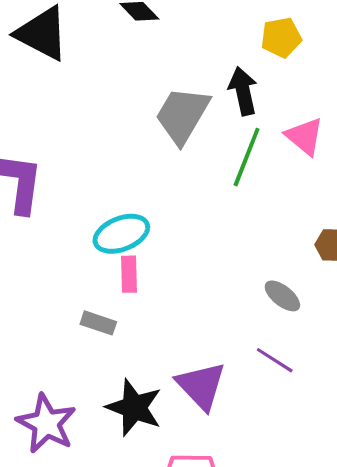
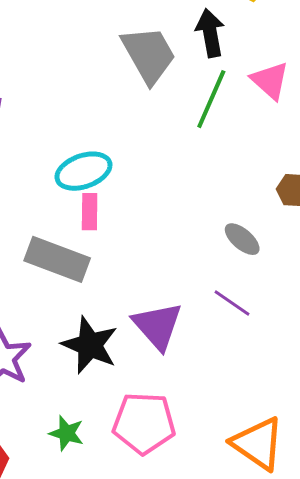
gray trapezoid: (182, 115) -> (149, 55), turned 118
gray rectangle: (98, 323) -> (57, 259), size x1.8

